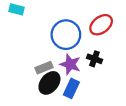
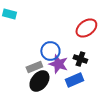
blue circle: (66, 35) -> (50, 51), moved, size x0.7
blue rectangle: (71, 88) -> (74, 80), moved, turned 42

